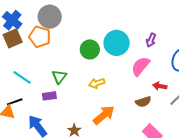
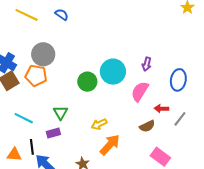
yellow arrow: (97, 83) -> (99, 124), moved
black line: (15, 102) -> (32, 147), moved, turned -70

